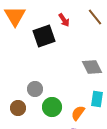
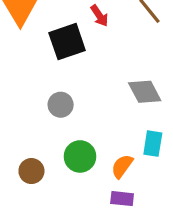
gray circle: (35, 89) -> (61, 105), moved
brown circle: (18, 108) -> (31, 171), moved

